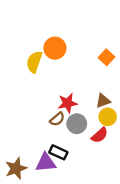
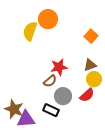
orange square: (106, 57) -> (91, 36), moved
gray circle: (77, 124) -> (63, 96), moved
purple triangle: (46, 163) -> (26, 119), moved
brown star: (16, 168) -> (14, 109), moved, turned -30

